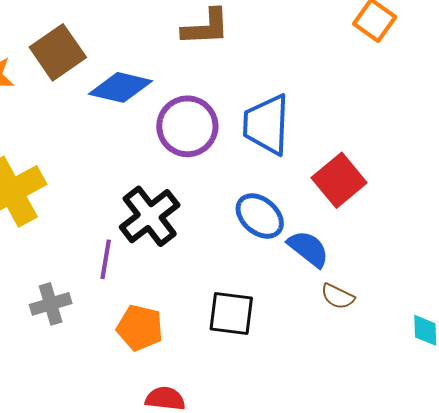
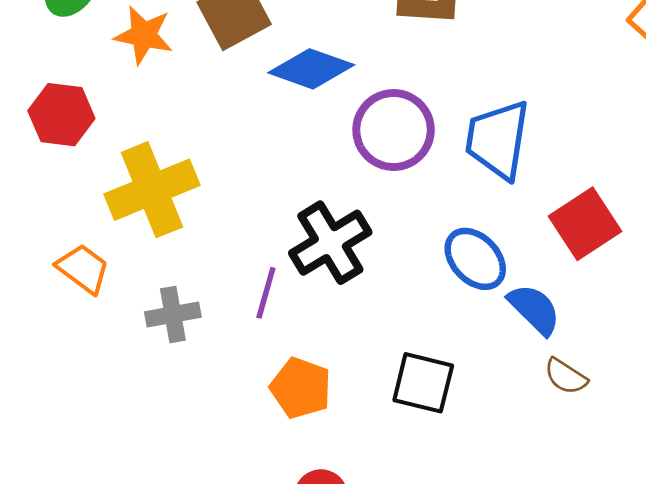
gray cross: (51, 304) -> (173, 314), moved

